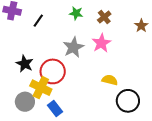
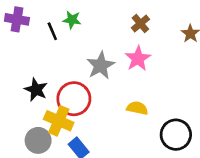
green star: (76, 13) -> (72, 20), moved
black line: (38, 21) -> (52, 31), turned -56
yellow semicircle: (110, 80) -> (137, 108), moved

